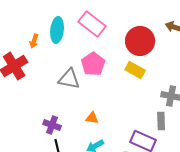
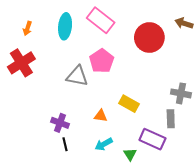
orange arrow: (34, 41) -> (27, 28), moved
yellow rectangle: (135, 70) -> (129, 104), moved

